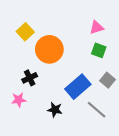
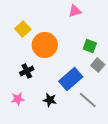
pink triangle: (97, 27) -> (75, 11), moved
gray square: (108, 80) -> (98, 65), moved
pink star: (19, 100) -> (18, 99), moved

